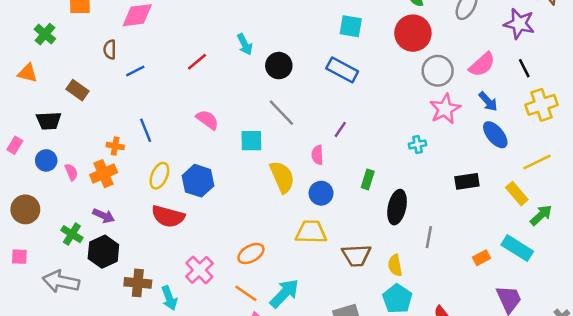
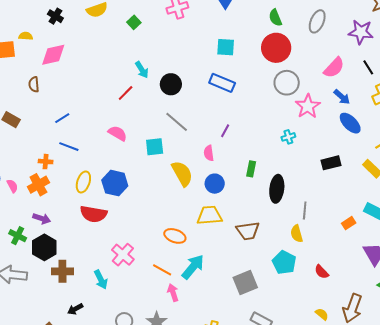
red line: (197, 62) -> (126, 93), moved
blue line: (135, 71) -> (62, 118), moved
gray circle: (438, 71) -> (287, 83), moved
blue line: (146, 130) -> (69, 147), turned -42
orange ellipse: (251, 254) -> (175, 236), moved, turned 55
yellow semicircle: (395, 265) -> (297, 234), moved
brown cross: (138, 283) -> (62, 271), moved

